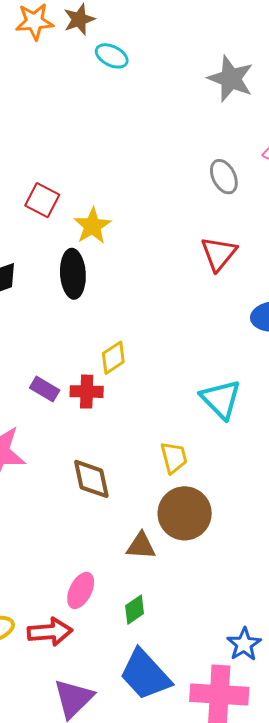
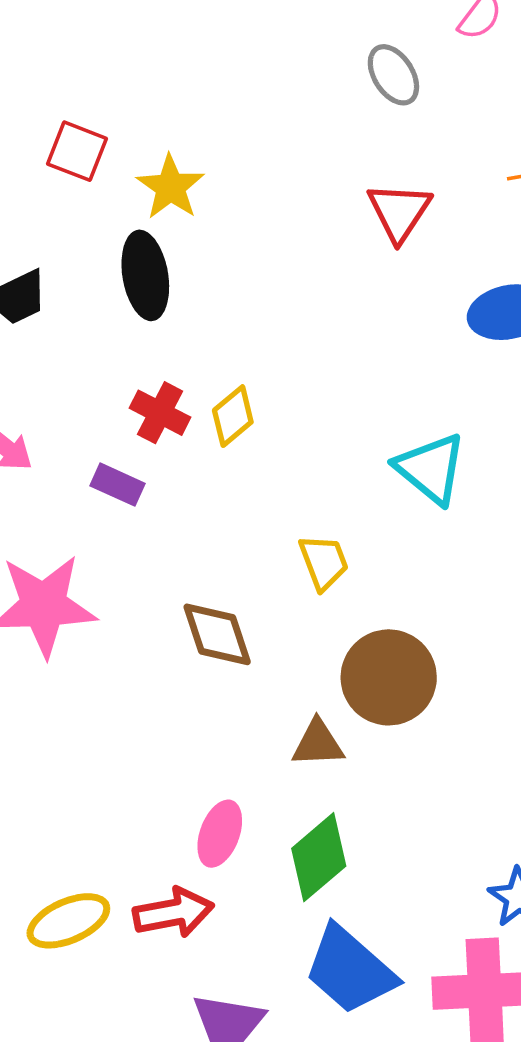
red cross: (87, 392) -> (160, 413), moved, turned 32
yellow trapezoid: (174, 457) -> (324, 562), moved
green diamond: (135, 610) -> (319, 857), size x1.6

